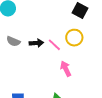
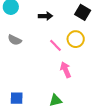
black arrow: (36, 43) -> (45, 16), moved

